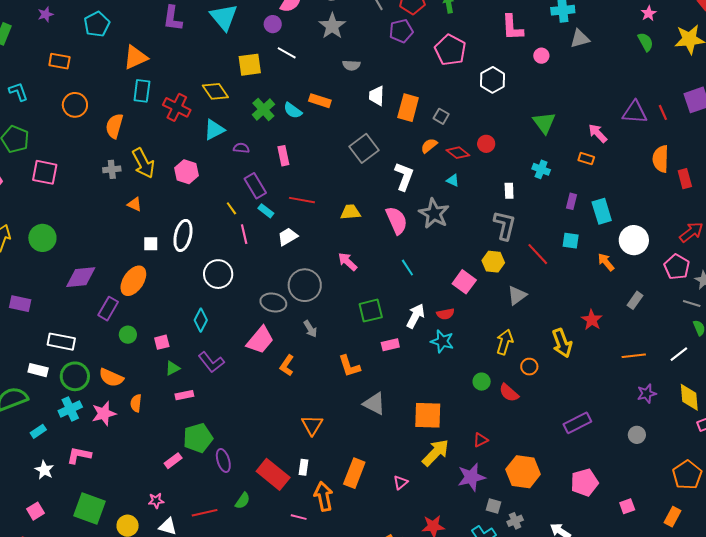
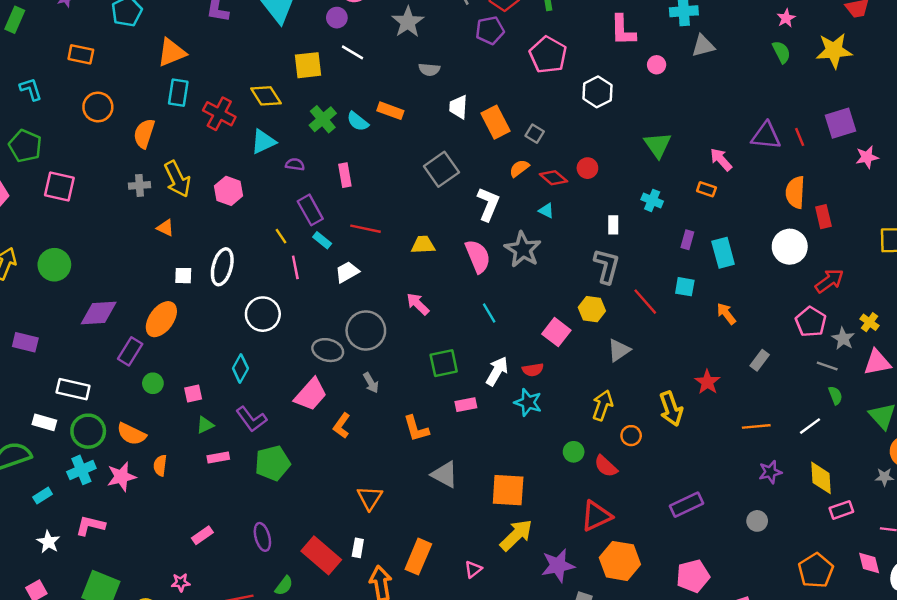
orange rectangle: (408, 108) -> (495, 122), turned -44
white circle: (634, 240) -> (790, 247), moved
green pentagon: (198, 438) -> (273, 463), moved
red triangle: (481, 440) -> (596, 516), moved, size x1.8

